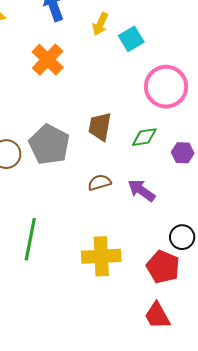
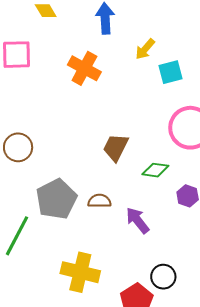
orange cross: (48, 60) -> (84, 68), turned -32
gray pentagon: (49, 145) -> (56, 199), moved

